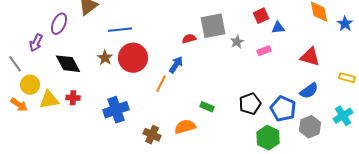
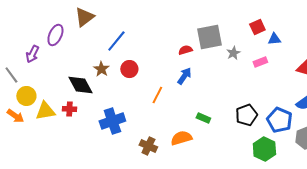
blue line: (120, 30) -> (116, 41), turned -45
red circle: (133, 58) -> (129, 69), size x0.6
black diamond: (68, 64) -> (80, 85), moved
blue arrow: (176, 65) -> (184, 76), moved

